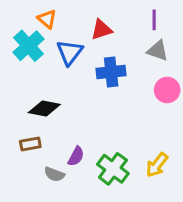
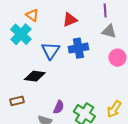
blue triangle: (70, 52) -> (51, 51), moved
brown rectangle: (30, 144) -> (17, 101), moved

